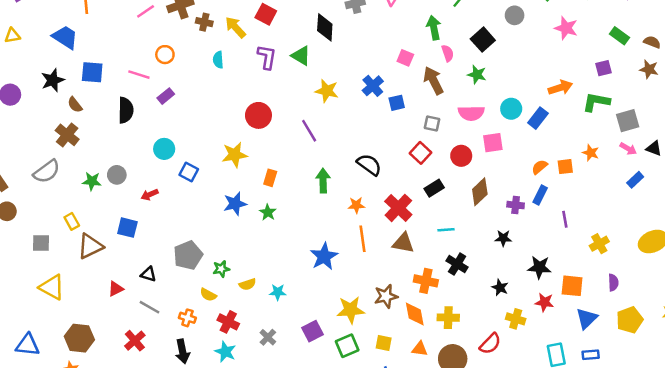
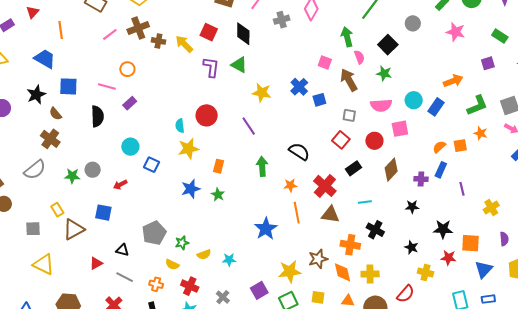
black diamond: (325, 27) -> (243, 34), moved
cyan semicircle: (218, 60) -> (180, 126), moved
green L-shape: (596, 102) -> (477, 105), moved, turned 150

